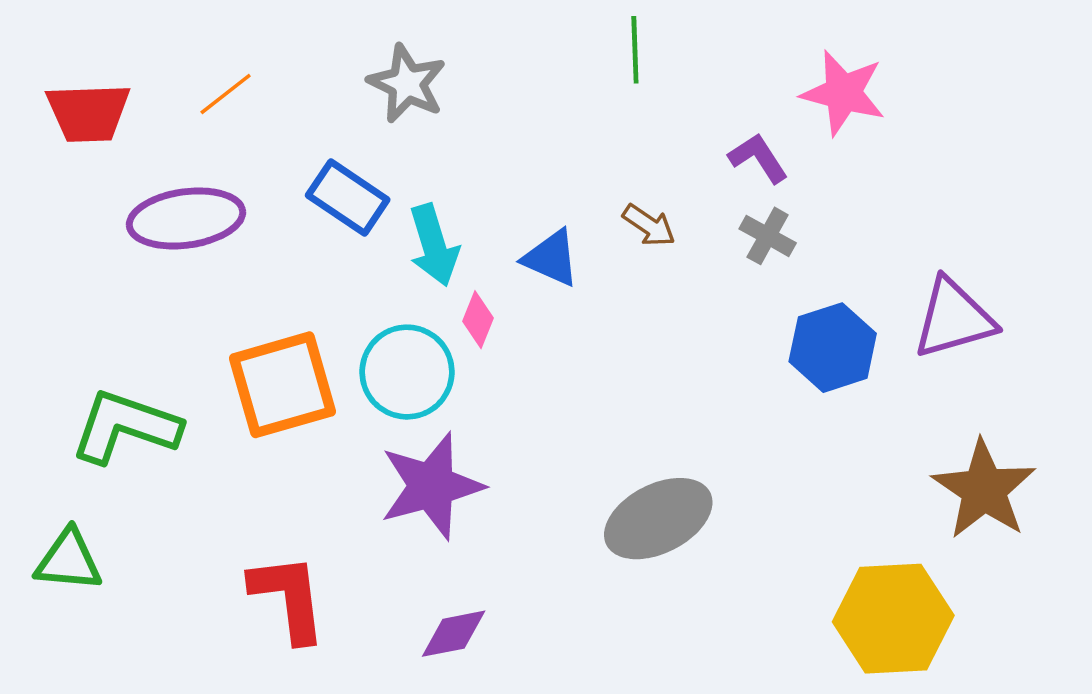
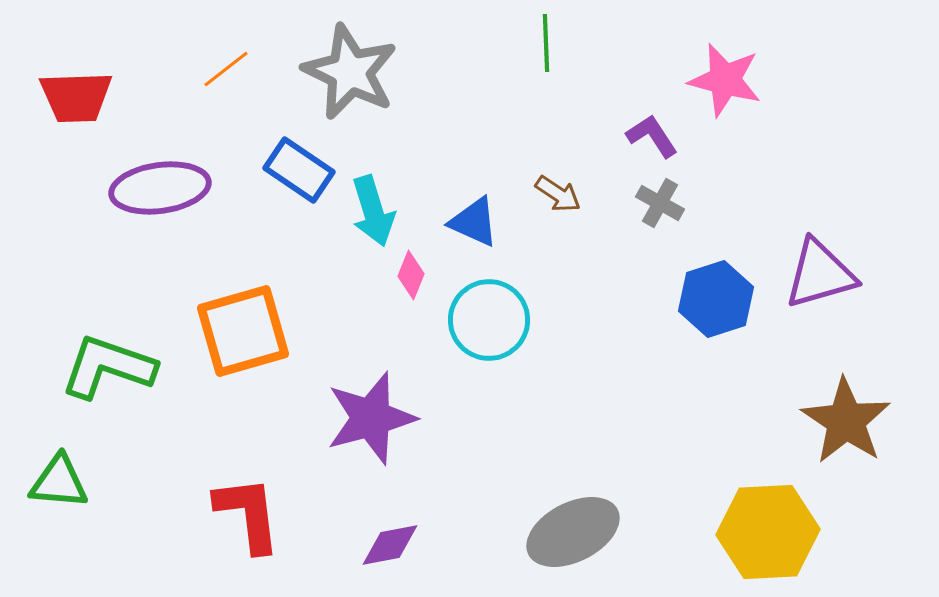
gray star: (407, 84) -> (350, 72), size x1.4
orange line: (226, 94) -> (226, 69), moved
cyan circle: (407, 372) -> (489, 320), moved
gray ellipse: (658, 519) -> (573, 532), moved

